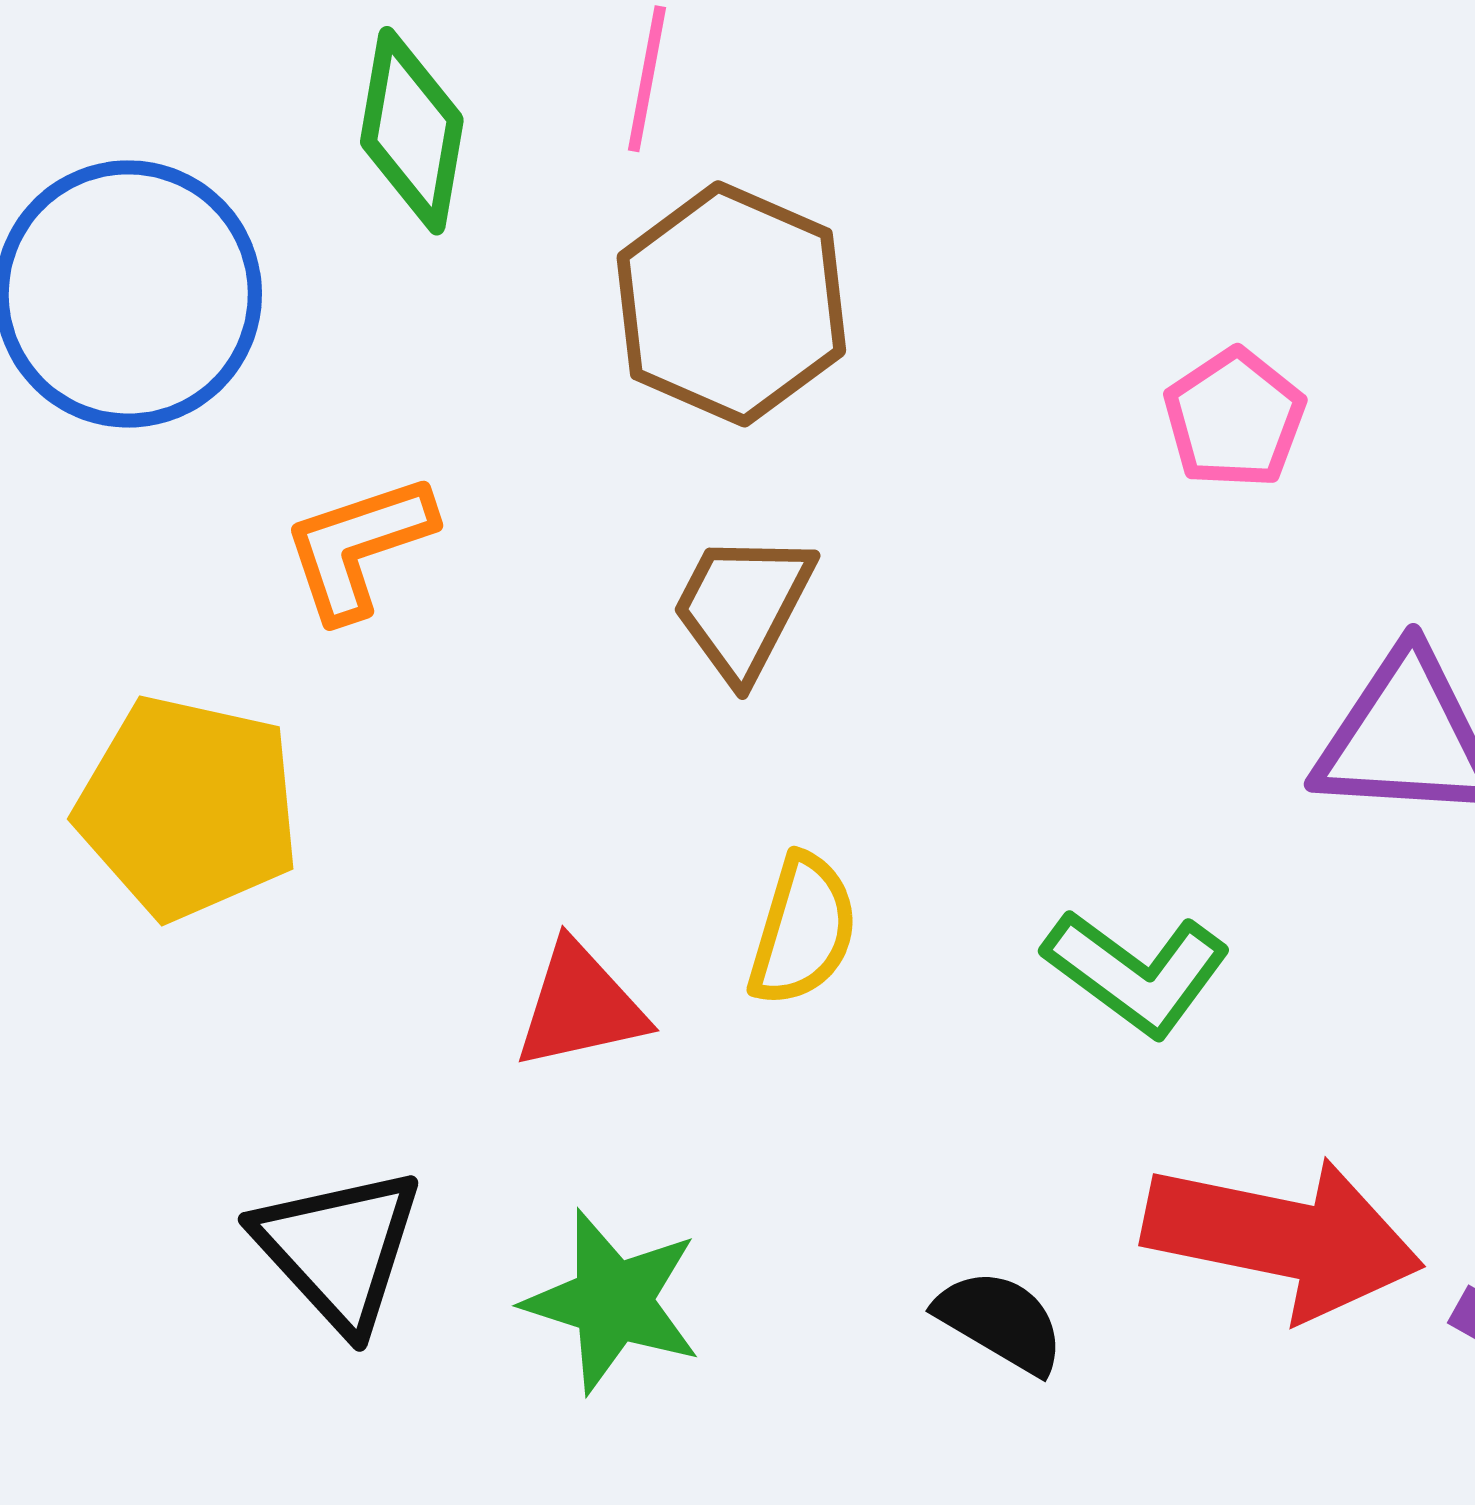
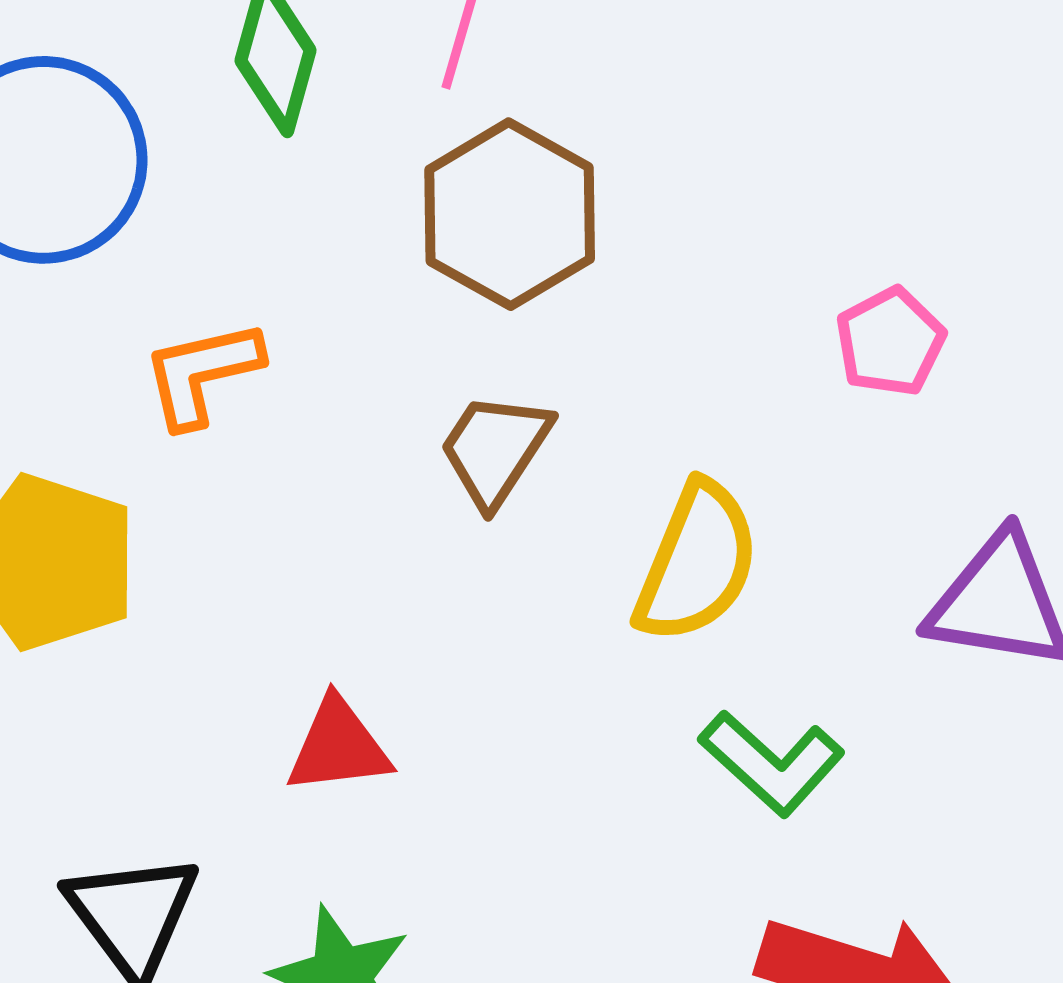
yellow semicircle: (803, 930) -> (697, 562), moved, size x1.4

